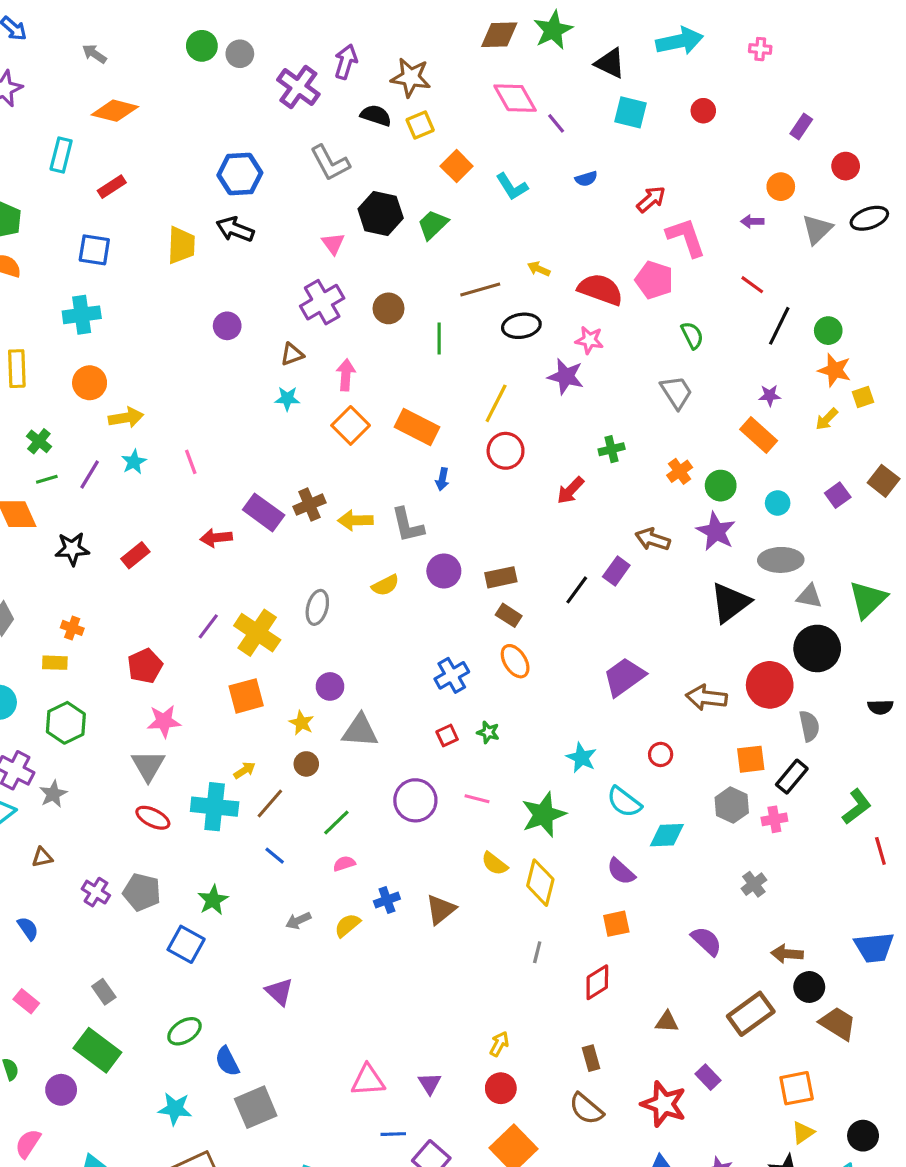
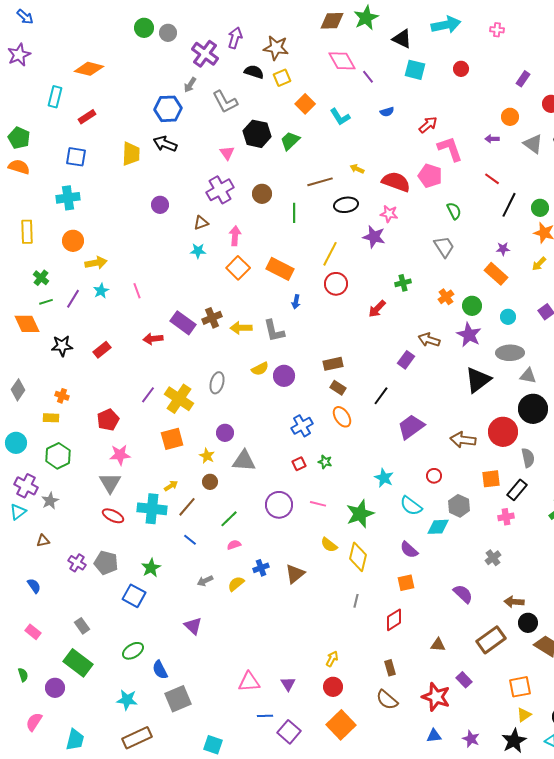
gray arrow: (94, 54) -> (190, 85), moved, turned -91
gray triangle: (817, 229) -> (533, 144), turned -40
purple circle: (444, 571) -> (284, 376), moved
black line: (577, 590) -> (381, 396), moved
gray hexagon: (732, 805) -> (459, 506), moved

